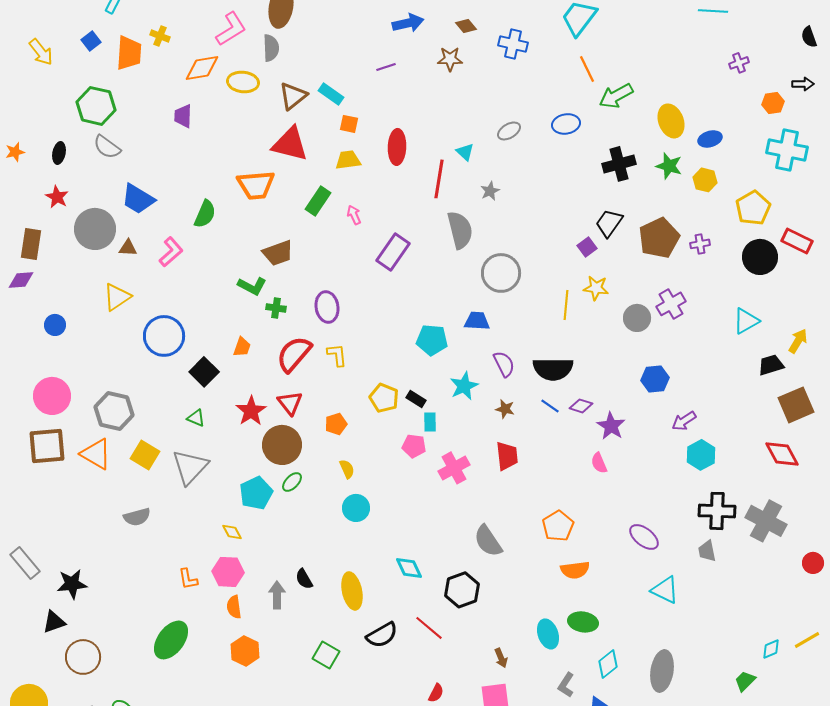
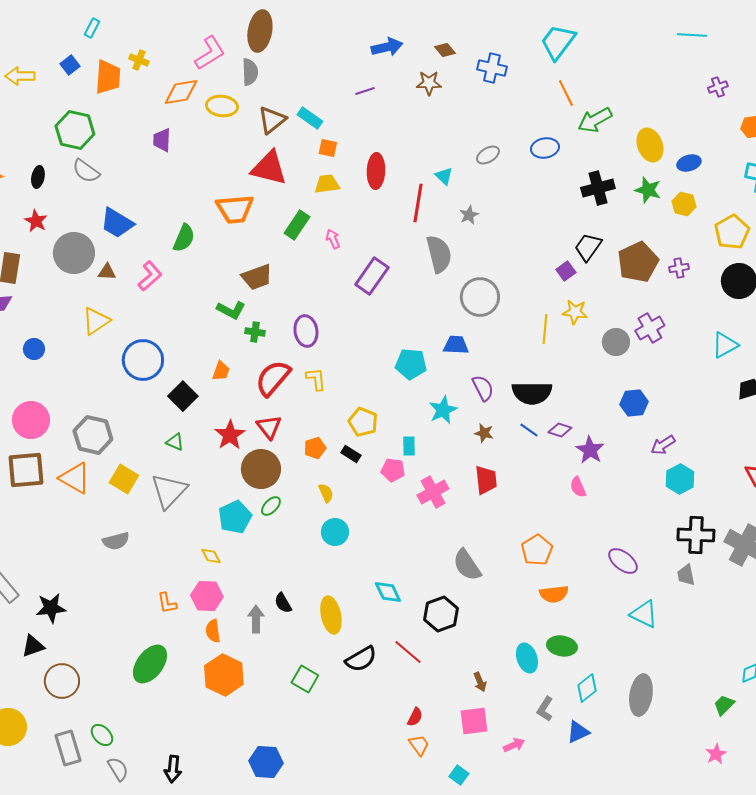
yellow arrow: (41, 52) -> (20, 76), turned 128
black rectangle: (416, 399) -> (351, 454), moved
orange hexagon: (245, 651) -> (224, 675), size x1.4

